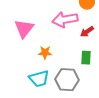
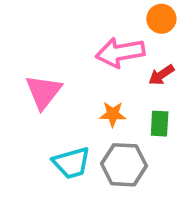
pink triangle: (24, 29) -> (43, 92), moved
orange star: (45, 53) -> (113, 114), moved

